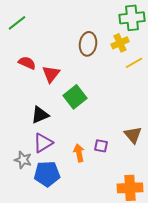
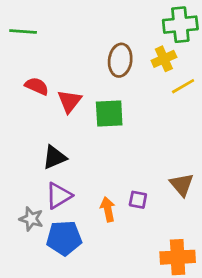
green line: (17, 23) -> (23, 31), turned 42
green square: (75, 97) -> (109, 114), moved, turned 35

